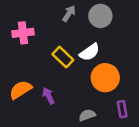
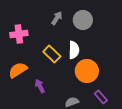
white semicircle: (90, 52) -> (74, 50), turned -54
orange semicircle: (21, 90) -> (18, 70), moved
purple rectangle: (122, 109) -> (101, 97), turned -32

